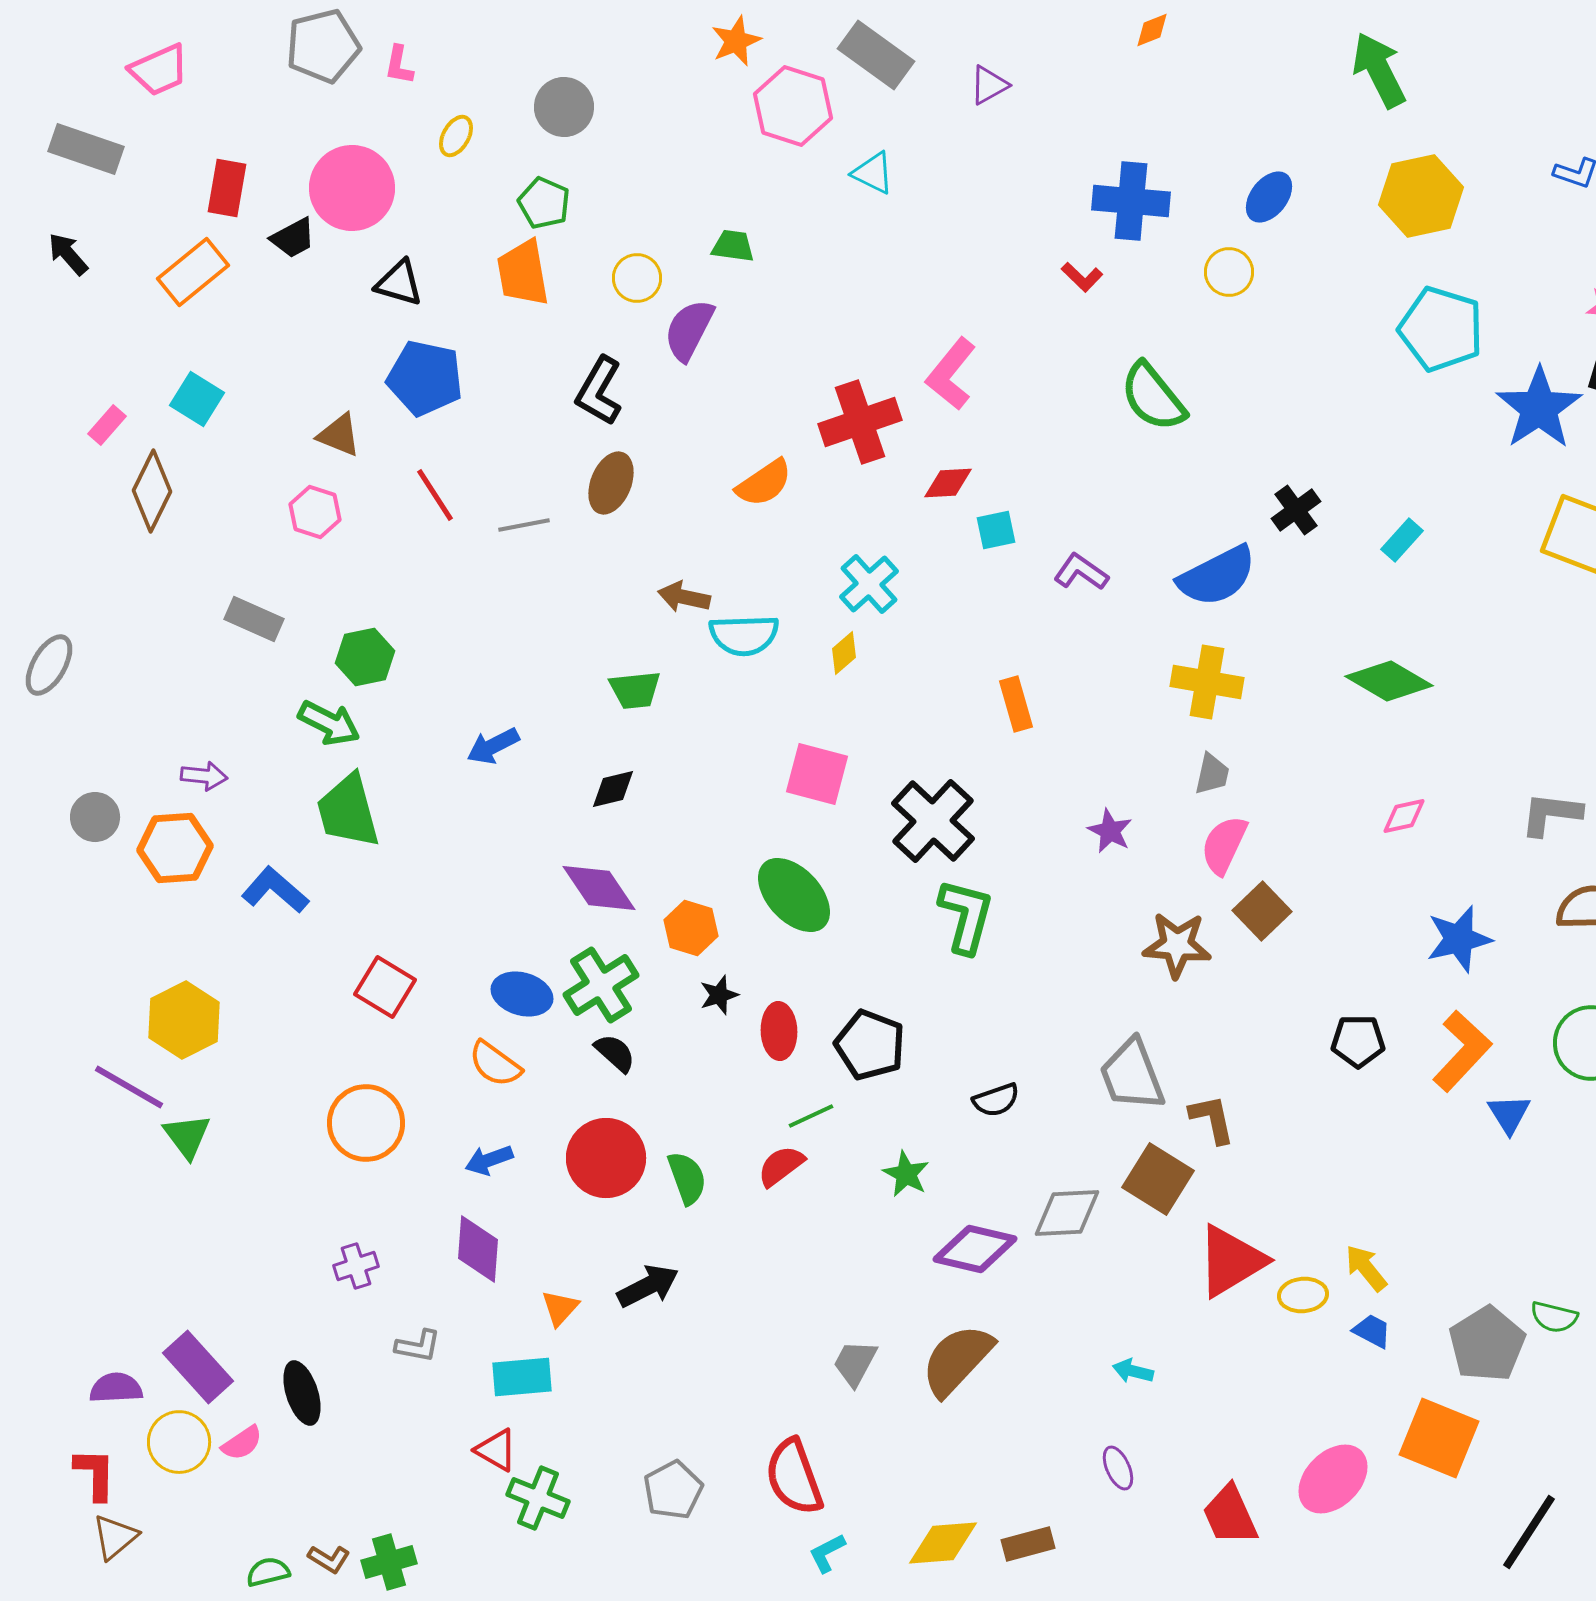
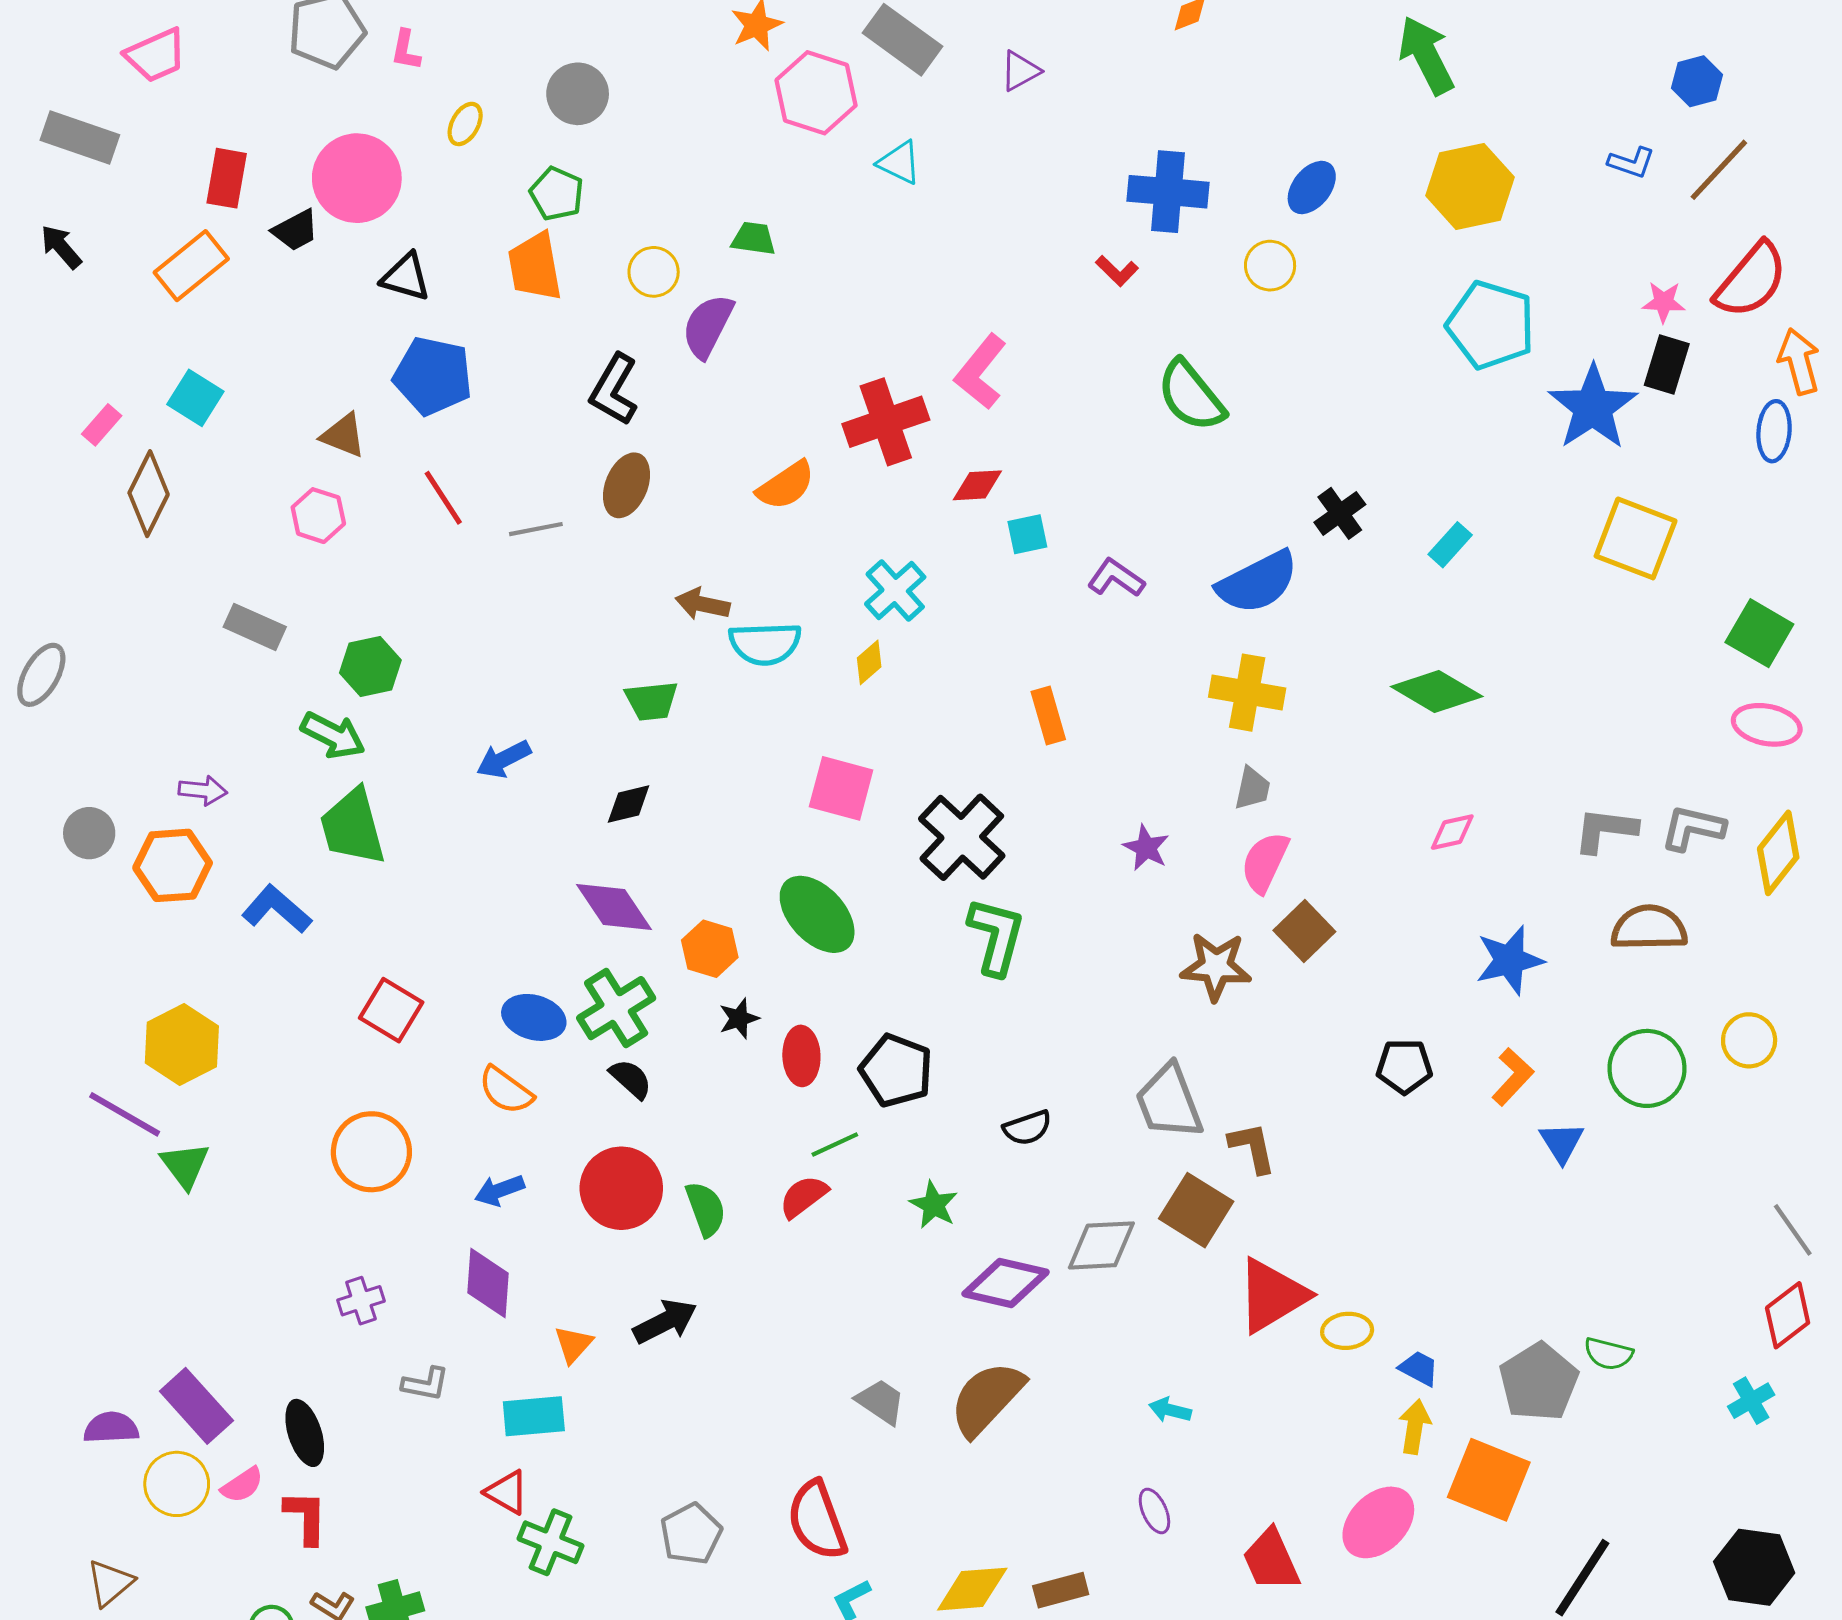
orange L-shape: (1462, 1051) -> (1513, 1077), size x0.7
yellow arrow: (1366, 1268) -> (1415, 1427), moved, turned 48
gray trapezoid: (855, 1363) -> (881, 1402), turned 96
red L-shape: (95, 1474) -> (306, 1517), moved

